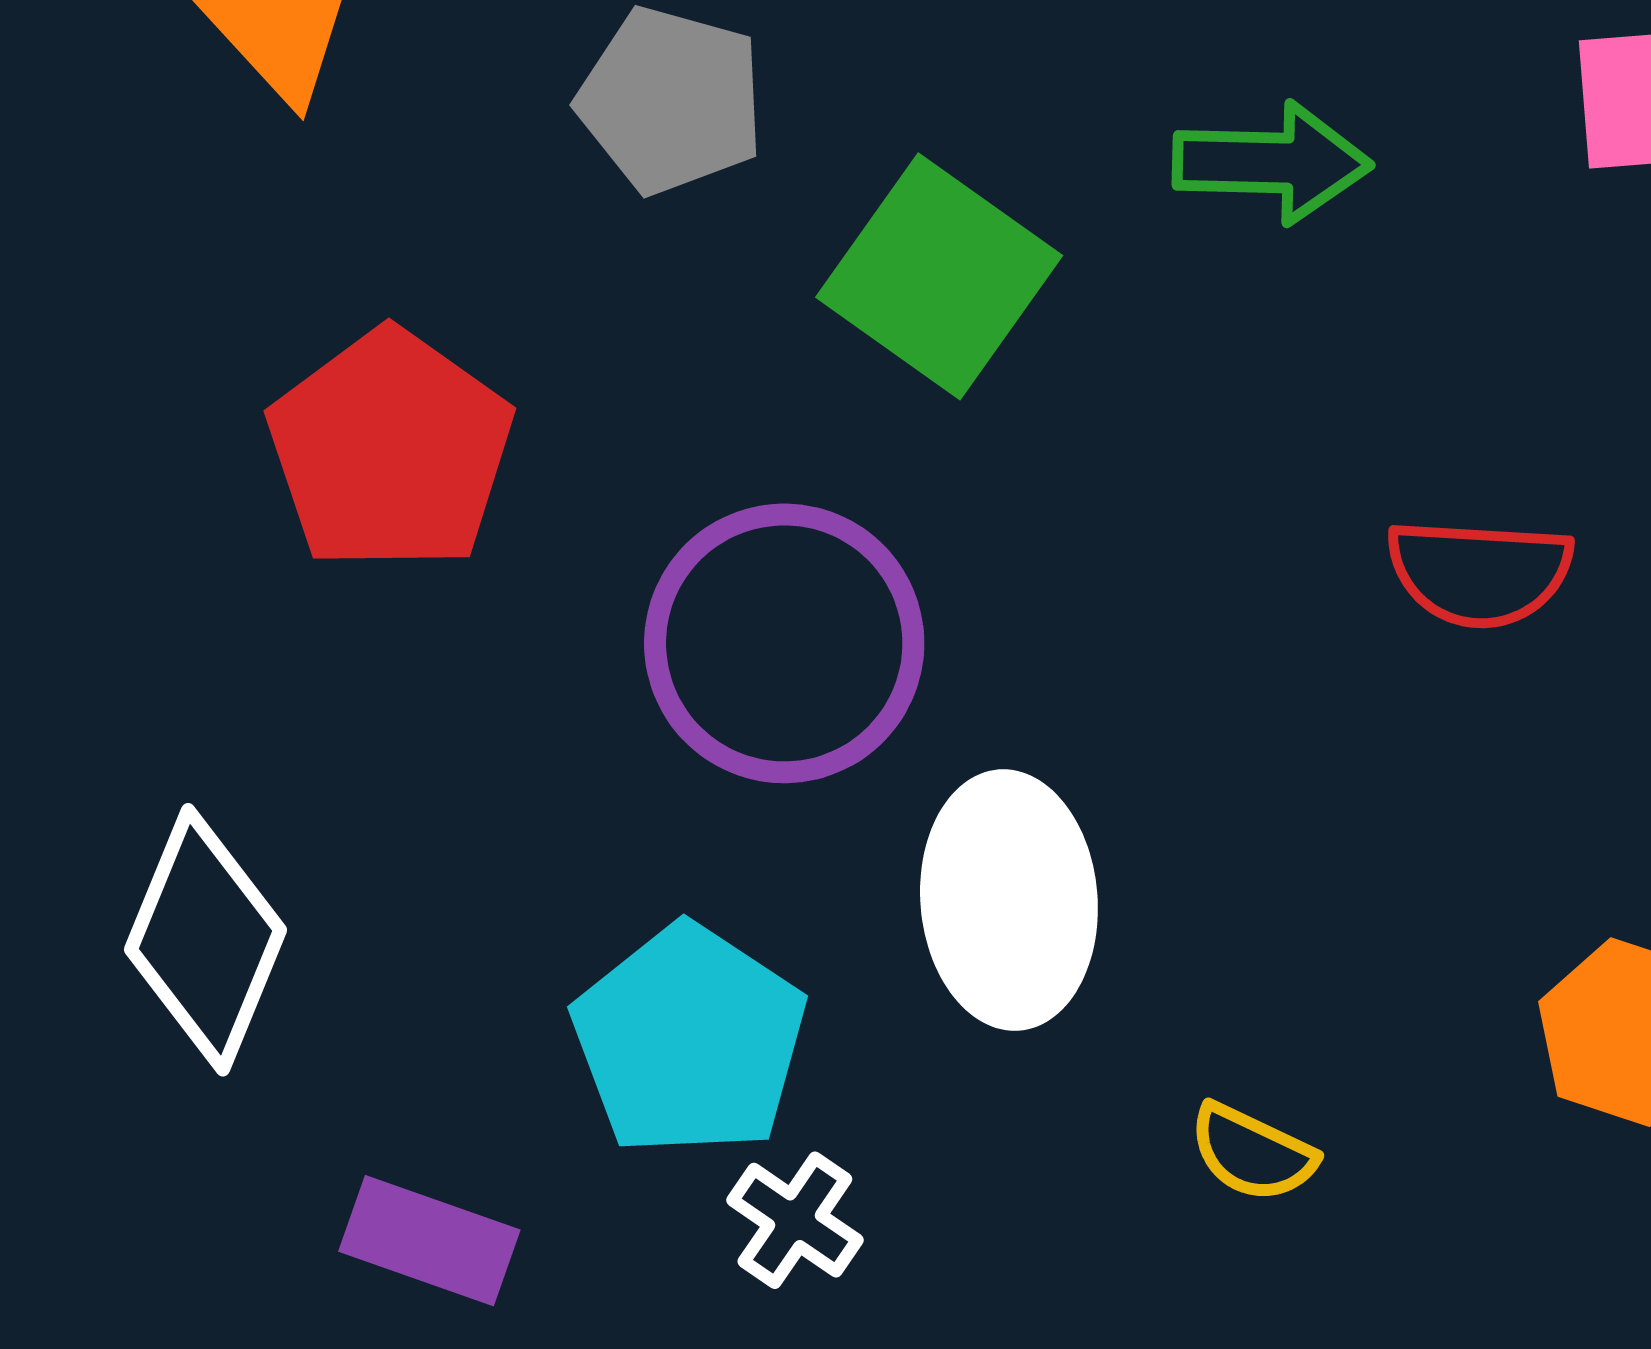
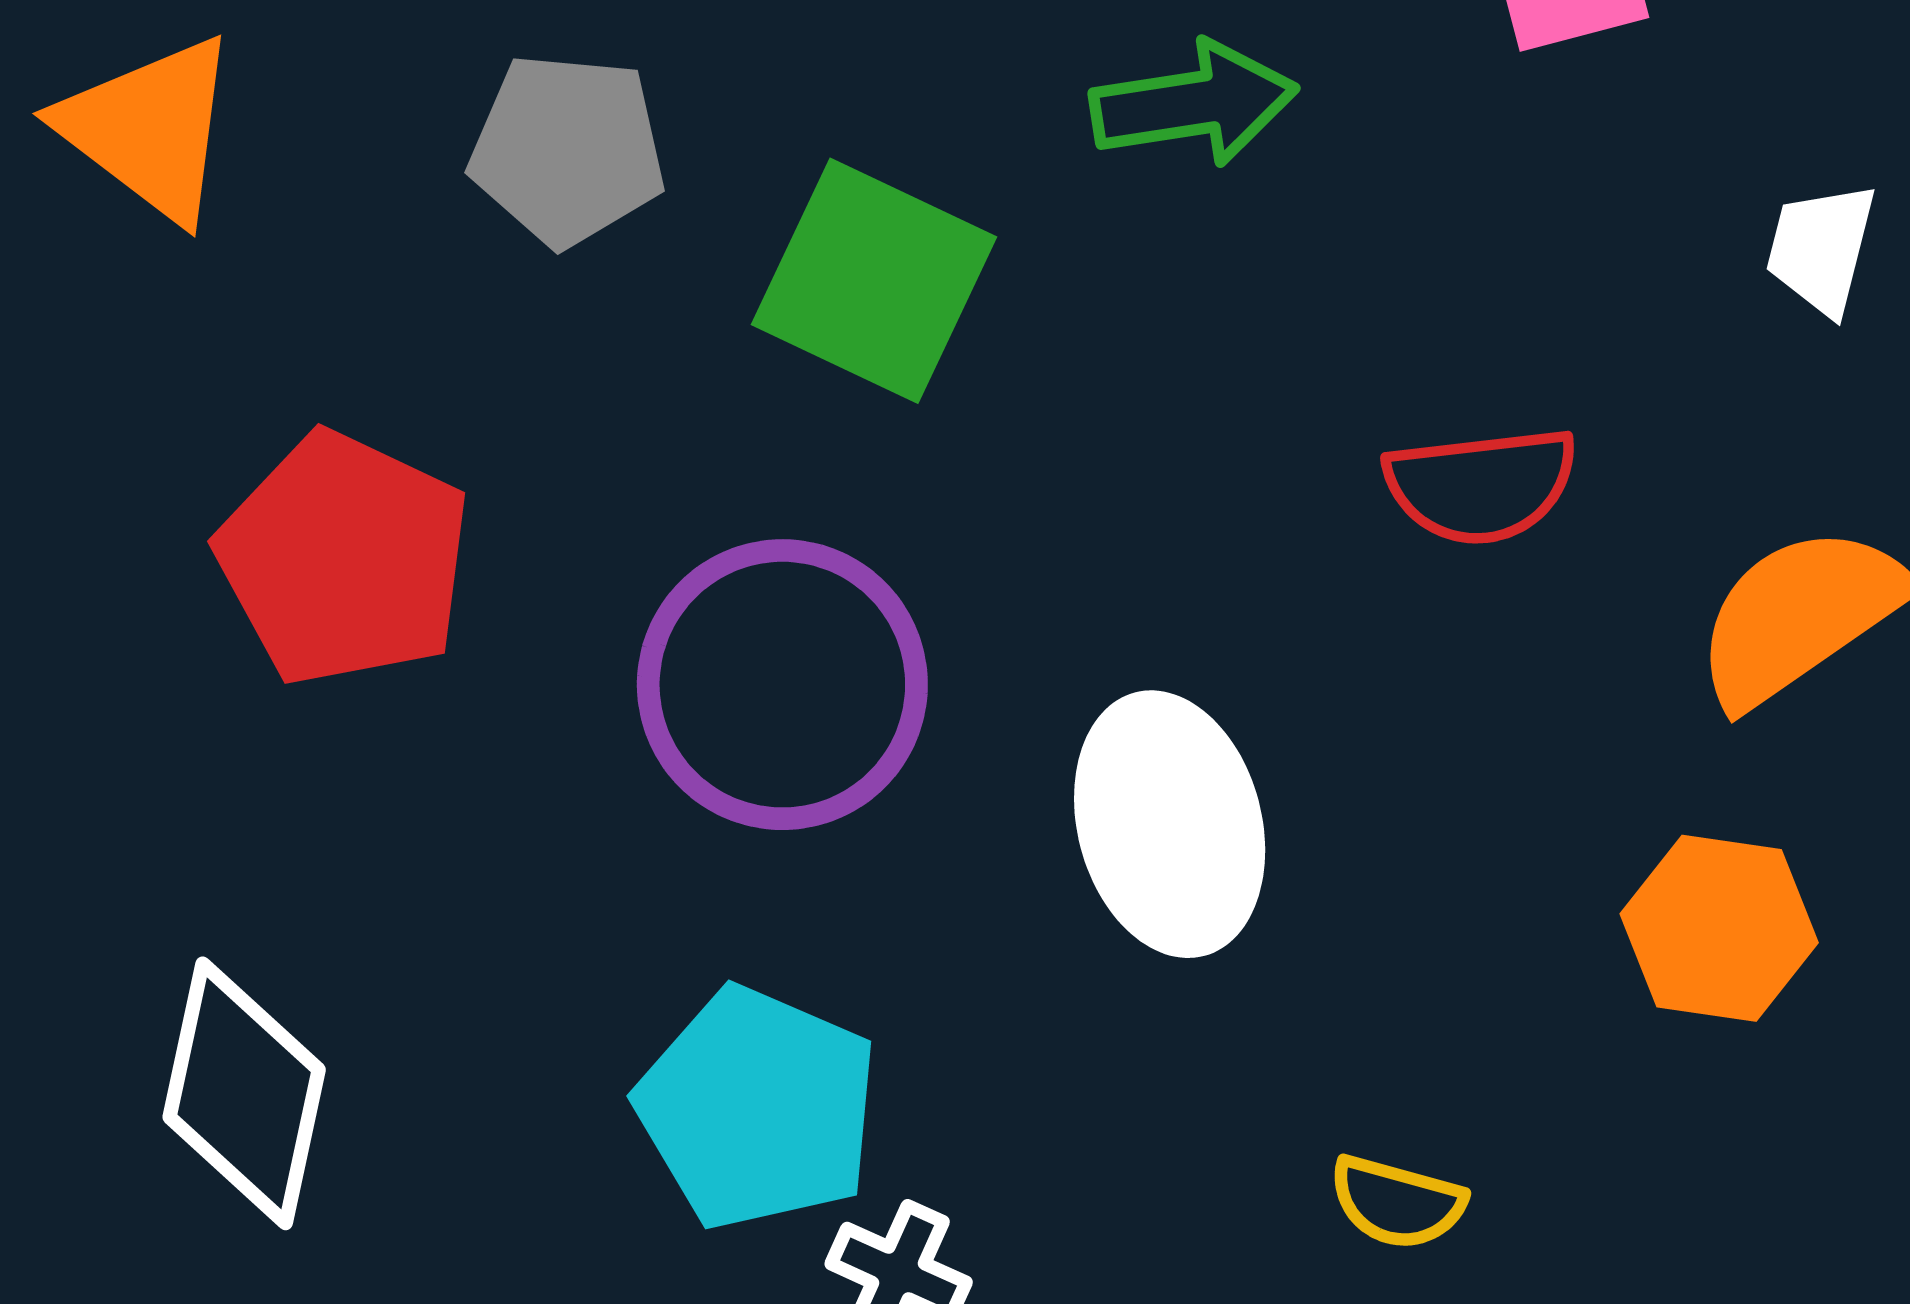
white ellipse: (1009, 900) -> (1170, 824), moved
yellow semicircle: (1252, 1153) -> (1397, 1202), moved

